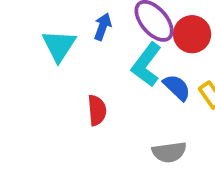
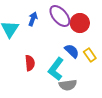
cyan L-shape: (146, 65) -> (56, 69), moved

